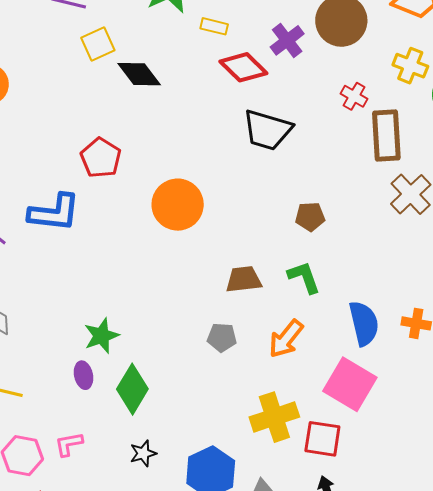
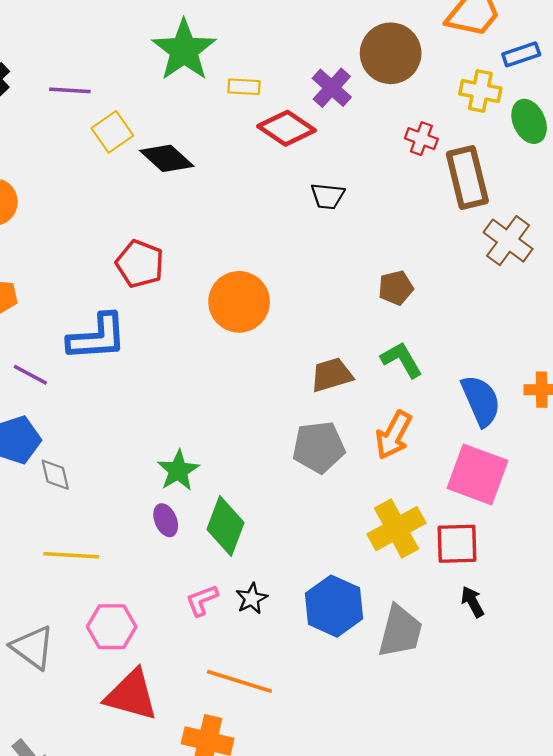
black trapezoid: (267, 130) -> (328, 196), size x0.6
gray pentagon: (222, 337) -> (319, 447), size x1.5
pink L-shape: (69, 444) -> (202, 600), moved

